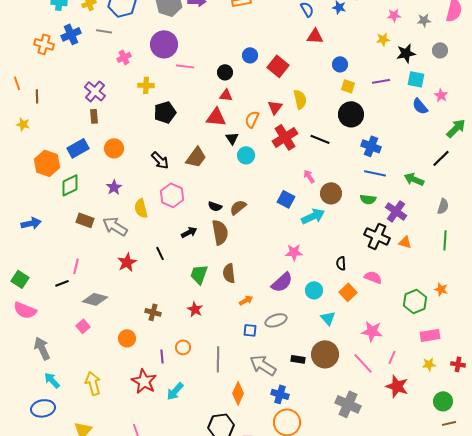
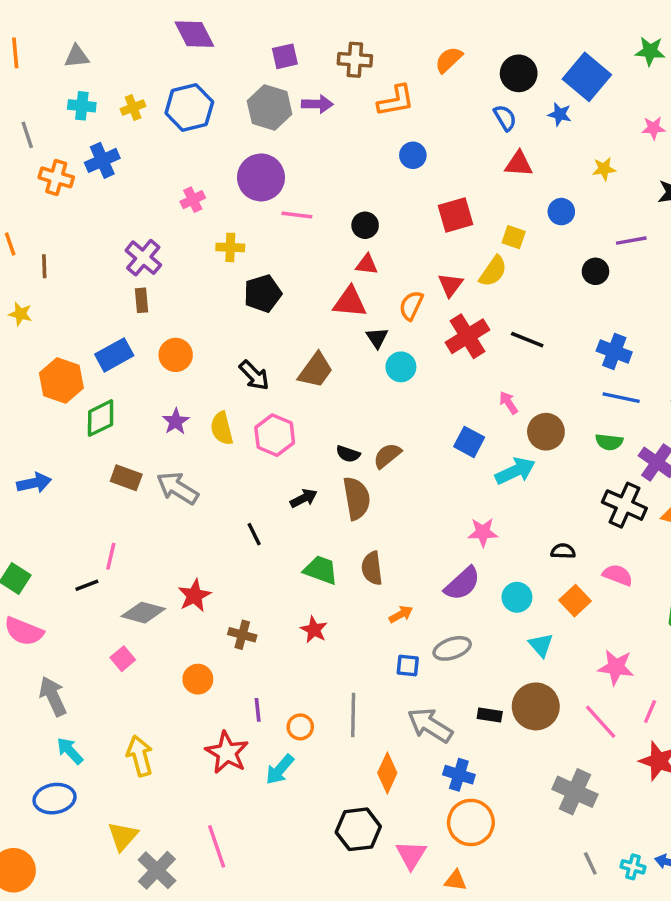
gray line: (104, 31) -> (27, 135), moved, turned 63
yellow star: (383, 39) -> (604, 169), moved
blue circle: (250, 55) -> (413, 155), moved
red square: (278, 66) -> (456, 215), turned 35
yellow square: (348, 86) -> (514, 237), moved
yellow semicircle: (300, 99) -> (493, 271), turned 48
black circle: (351, 114) -> (595, 271), moved, size x0.6
yellow semicircle: (141, 208) -> (222, 428), moved
red star: (127, 262) -> (194, 596), moved
black semicircle: (341, 263) -> (563, 551), turned 96
green trapezoid: (199, 274) -> (321, 570), turned 90
orange circle: (183, 347) -> (300, 727), moved

